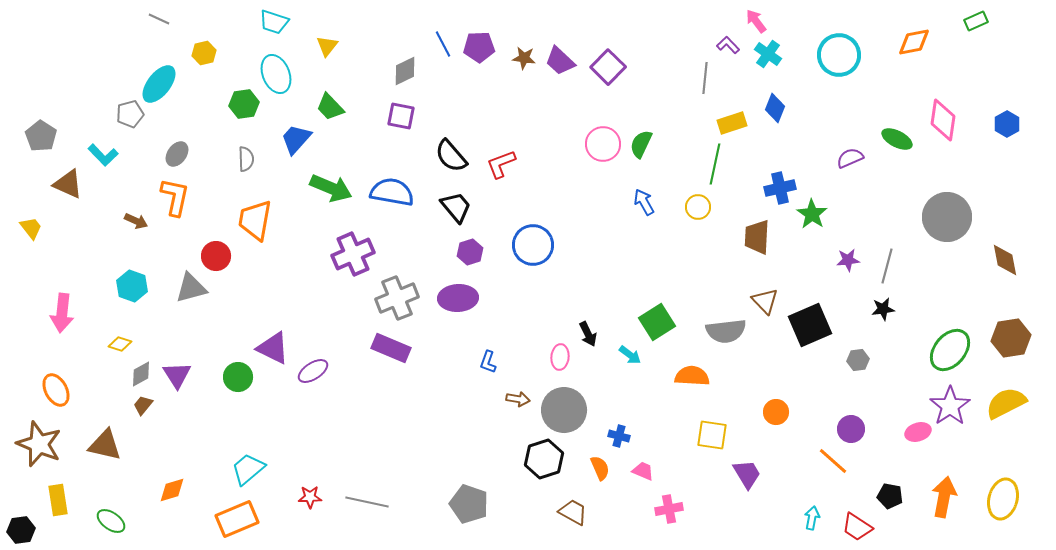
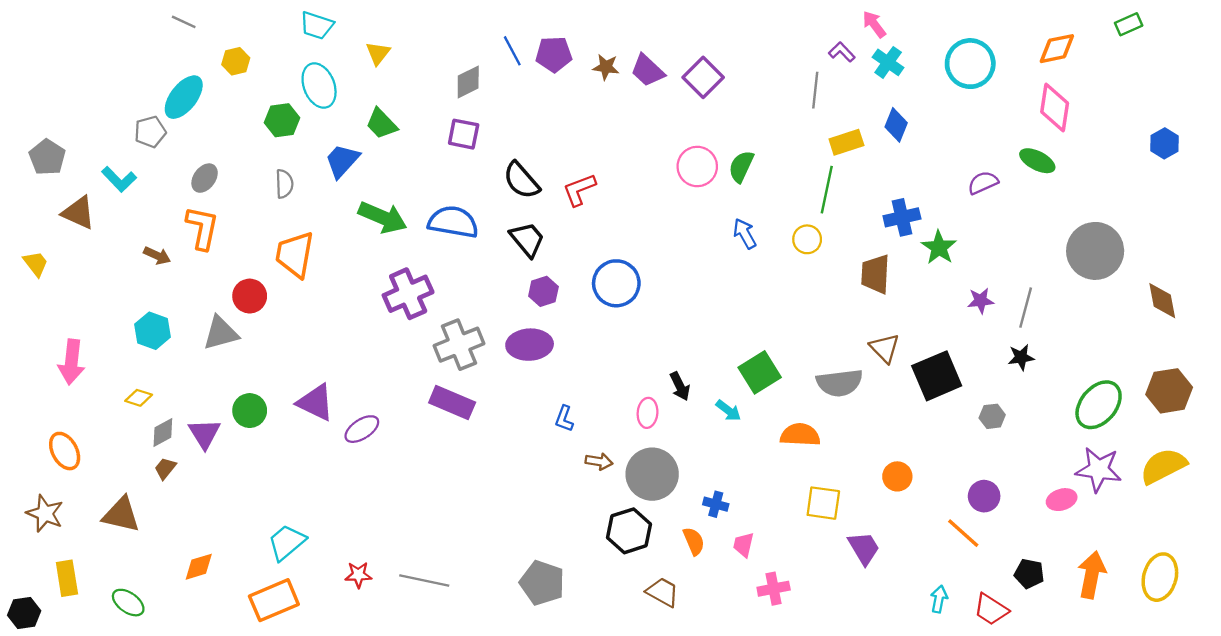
pink diamond: (943, 120) -> (1055, 107), moved
green circle: (238, 377) -> (250, 411), moved
purple star: (950, 406) -> (1099, 470), turned -30
brown star: (39, 444) -> (45, 513), size x0.7
pink trapezoid: (643, 471) -> (744, 545), turned -100

